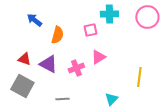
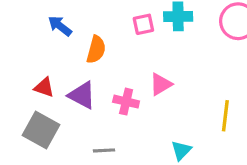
pink square: (90, 30) -> (143, 24), moved
pink cross: (76, 68) -> (126, 102), turned 35

